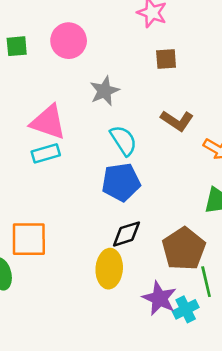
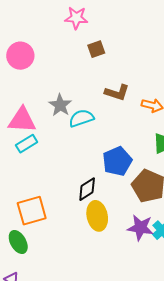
gray star: (104, 91) -> (60, 105), moved
cyan semicircle: (123, 140) -> (81, 118), turned -60
blue pentagon: (121, 182) -> (117, 161), moved
black diamond: (127, 234) -> (87, 189), moved

